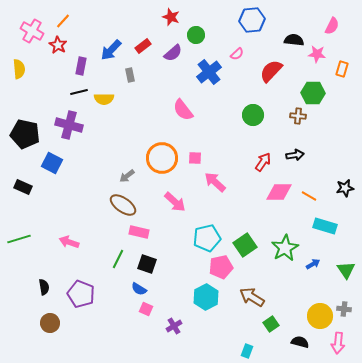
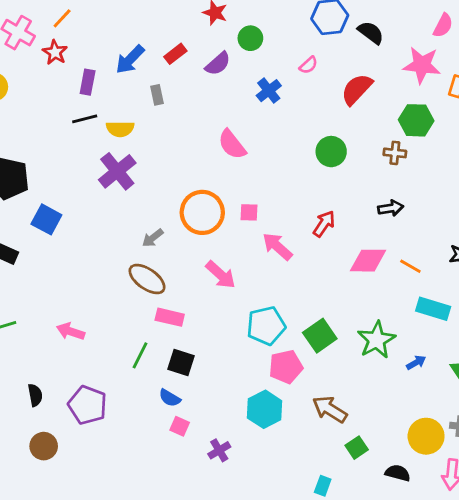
black semicircle: (294, 40) -> (371, 33), moved, turned 30
pink star: (317, 54) -> (422, 65), size x1.5
blue cross: (209, 72) -> (269, 91), size x0.7
purple cross: (69, 125) -> (117, 171), moved, turned 36
red arrow: (263, 162) -> (324, 224), moved

